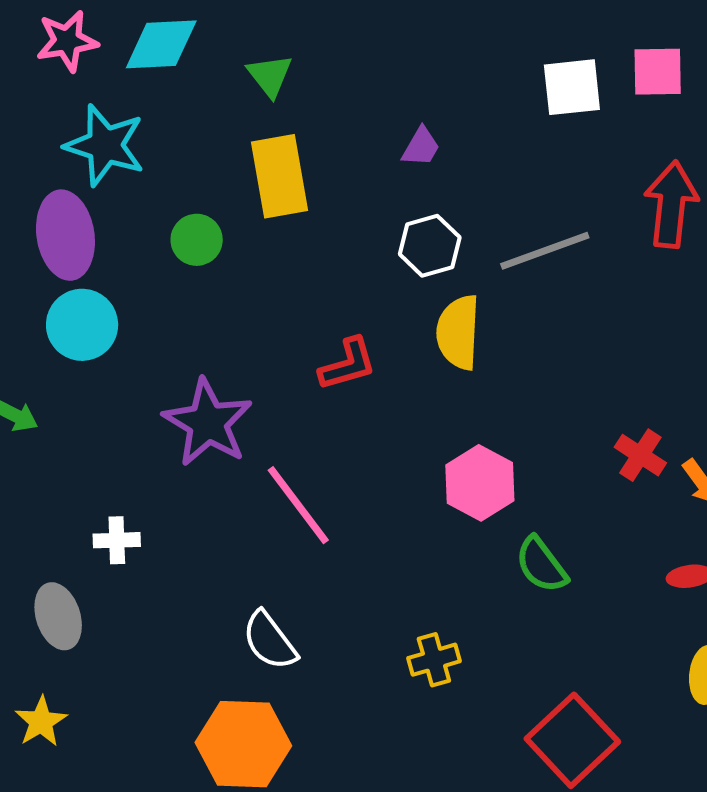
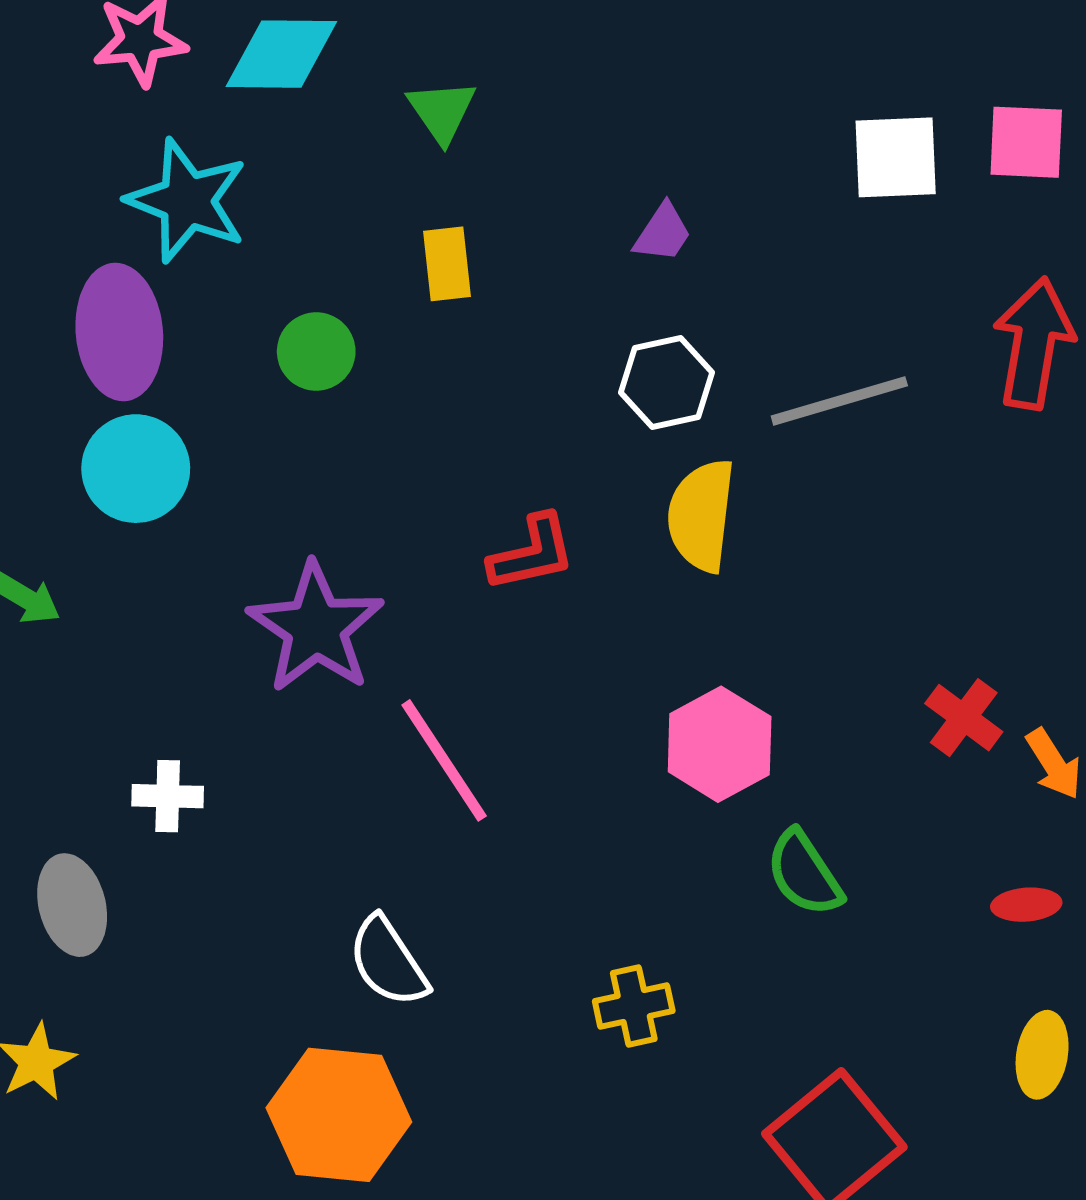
yellow rectangle: (279, 176) -> (447, 264), size x0.6

